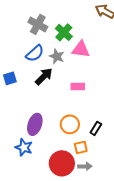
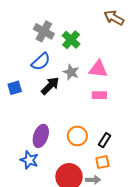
pink triangle: (81, 49) -> (98, 69), moved
gray star: (57, 56) -> (71, 72), moved
pink rectangle: (78, 86) -> (99, 95), moved
orange square: (81, 147) -> (102, 162), moved

